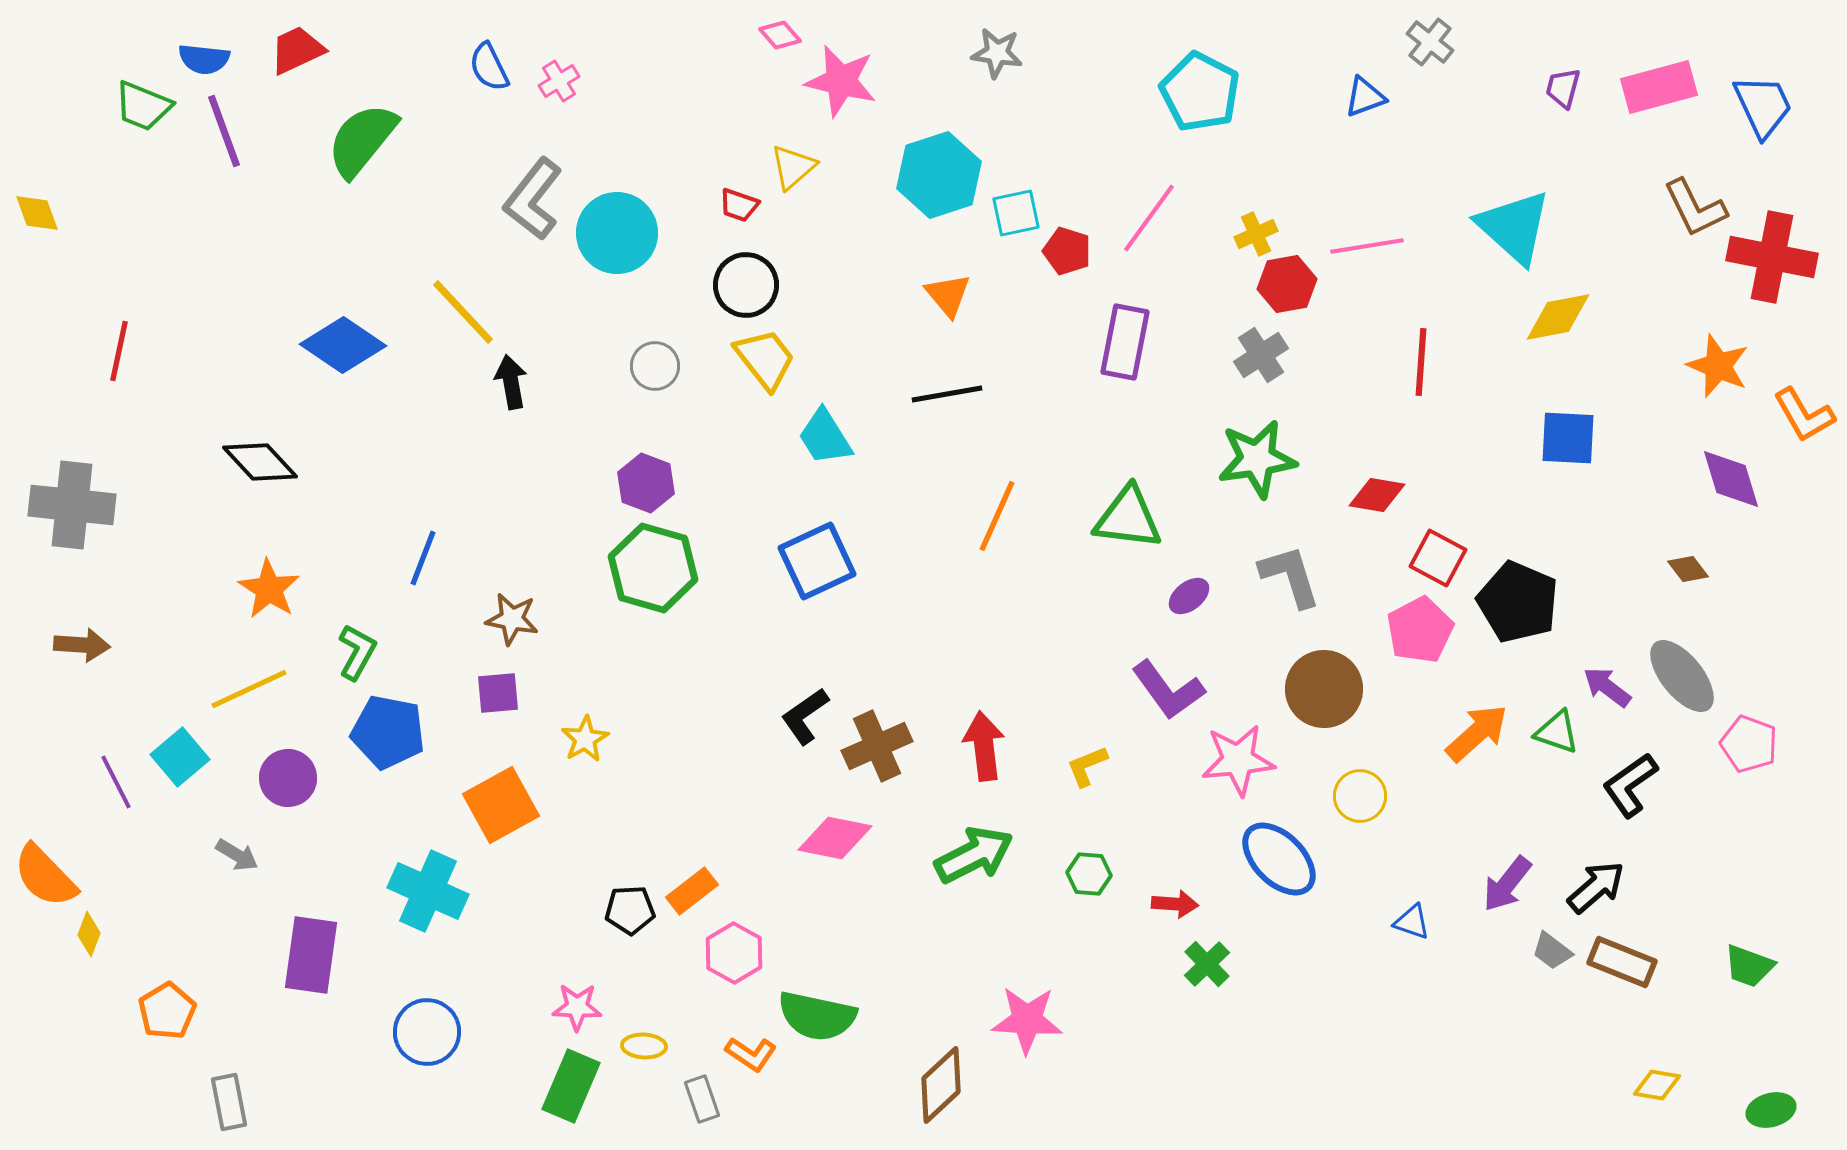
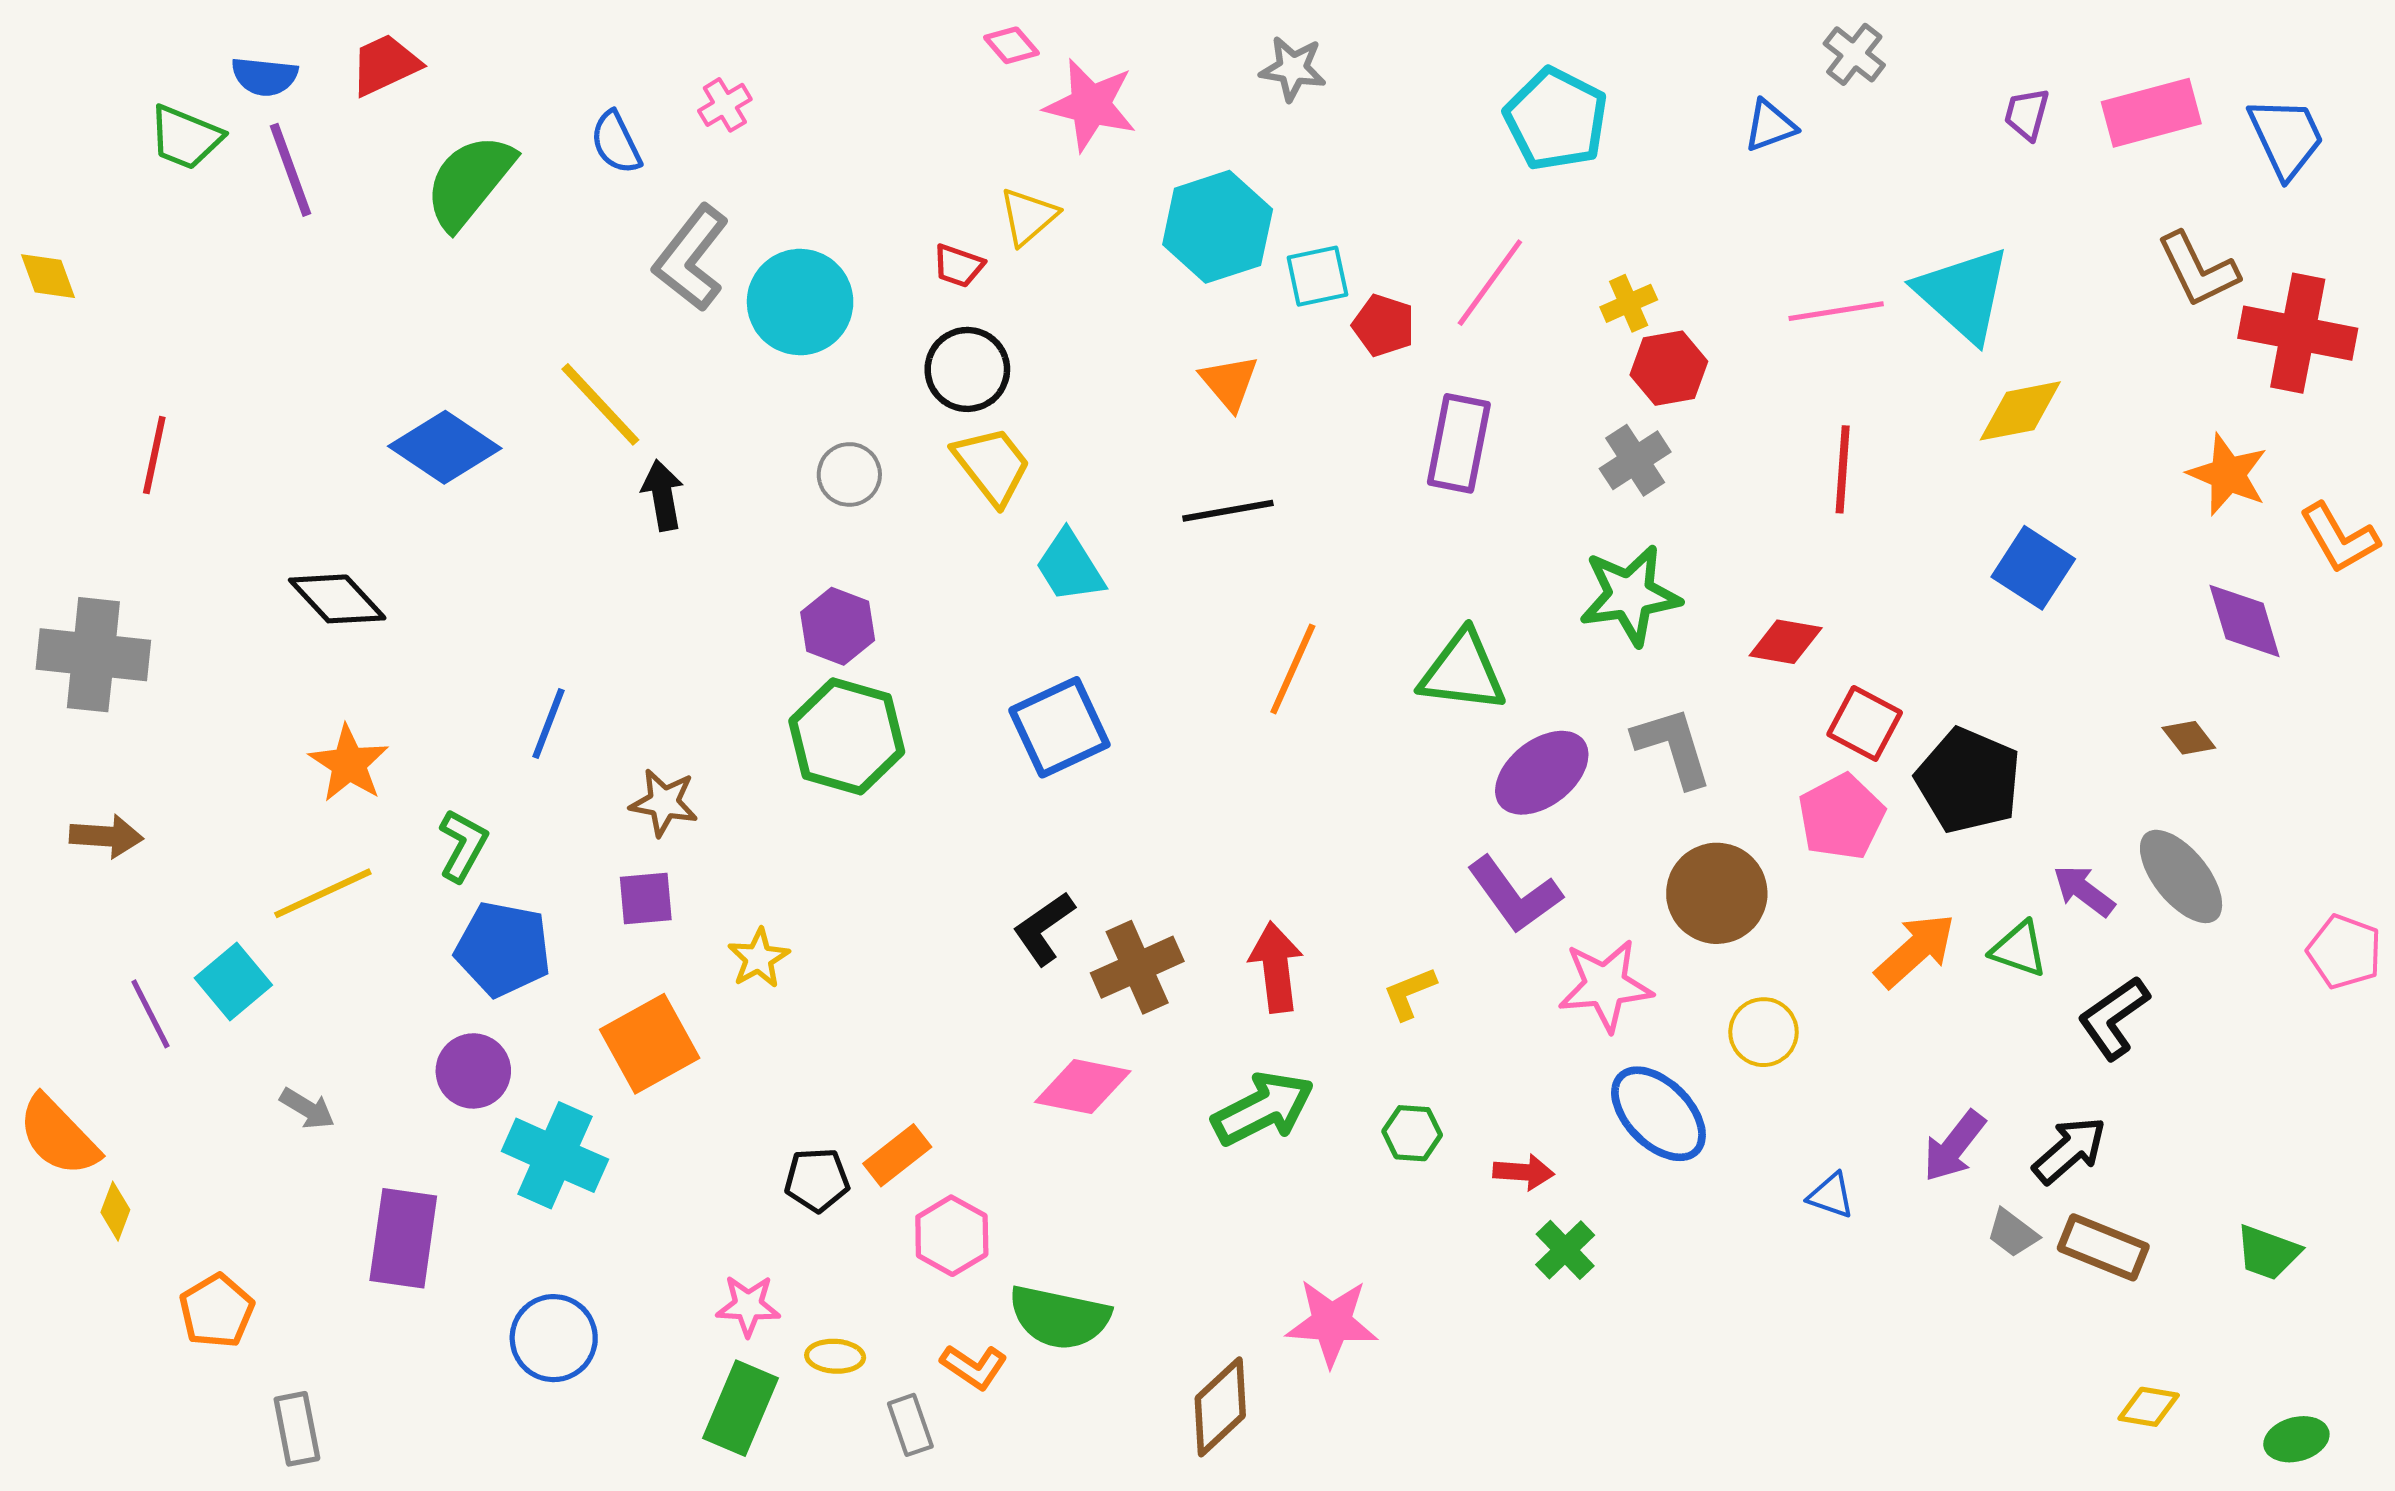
blue semicircle: (489, 67) -> (616, 143), moved
pink line: (1367, 246) -> (1836, 311), moved
blue square: (1568, 438) -> (2033, 568), turned 30
purple ellipse: (1189, 596) -> (1542, 773), size x1.8
pink pentagon: (1749, 744) -> (2344, 952), moved
purple circle: (288, 778) -> (473, 1071), moved

